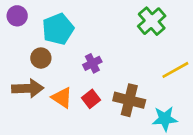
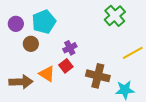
purple circle: (17, 16) -> (16, 24), moved
brown arrow: (28, 88) -> (21, 82), moved
red square: (91, 99) -> (66, 66), moved

